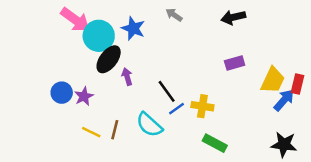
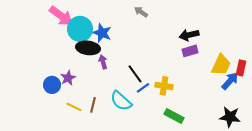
black arrow: (233, 17) -> (189, 35), moved
blue star: (133, 28) -> (102, 33), moved
black ellipse: (109, 59) -> (88, 48), turned 60
blue circle: (62, 93) -> (52, 85), moved

